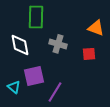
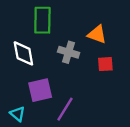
orange triangle: (96, 28) -> (97, 34), moved
cyan triangle: (14, 87) -> (18, 114), moved

